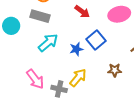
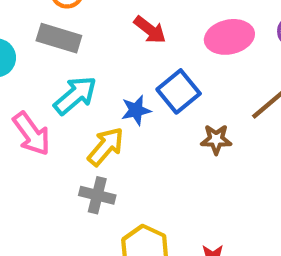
brown star: (115, 70) -> (216, 139), moved
yellow arrow: (78, 78) -> (106, 147), moved
pink arrow: (35, 79) -> (32, 134), moved

